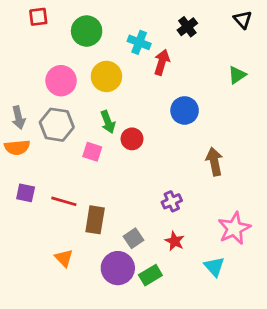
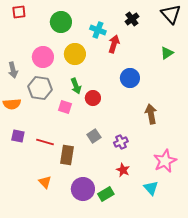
red square: (38, 17) -> (19, 12), moved
black triangle: (243, 20) -> (171, 14), size x1.5
gray arrow: (18, 118) -> (13, 70), moved
gray square: (133, 238) -> (94, 136), moved

